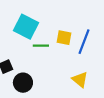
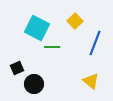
yellow square: (64, 38) -> (75, 21), moved, turned 35

